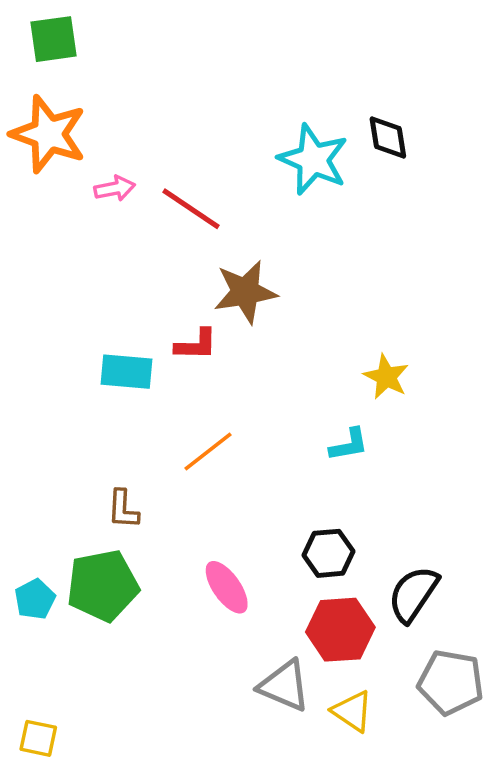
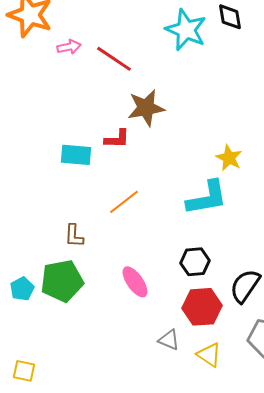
cyan L-shape: (349, 445) -> (207, 198), size x1.8
gray triangle: (284, 686) -> (169, 340), size x0.7

